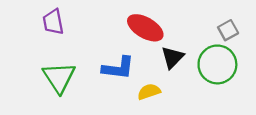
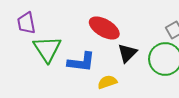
green triangle: (59, 77) -> (47, 49), moved

